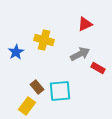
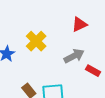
yellow cross: (44, 40) -> (36, 41), turned 30

